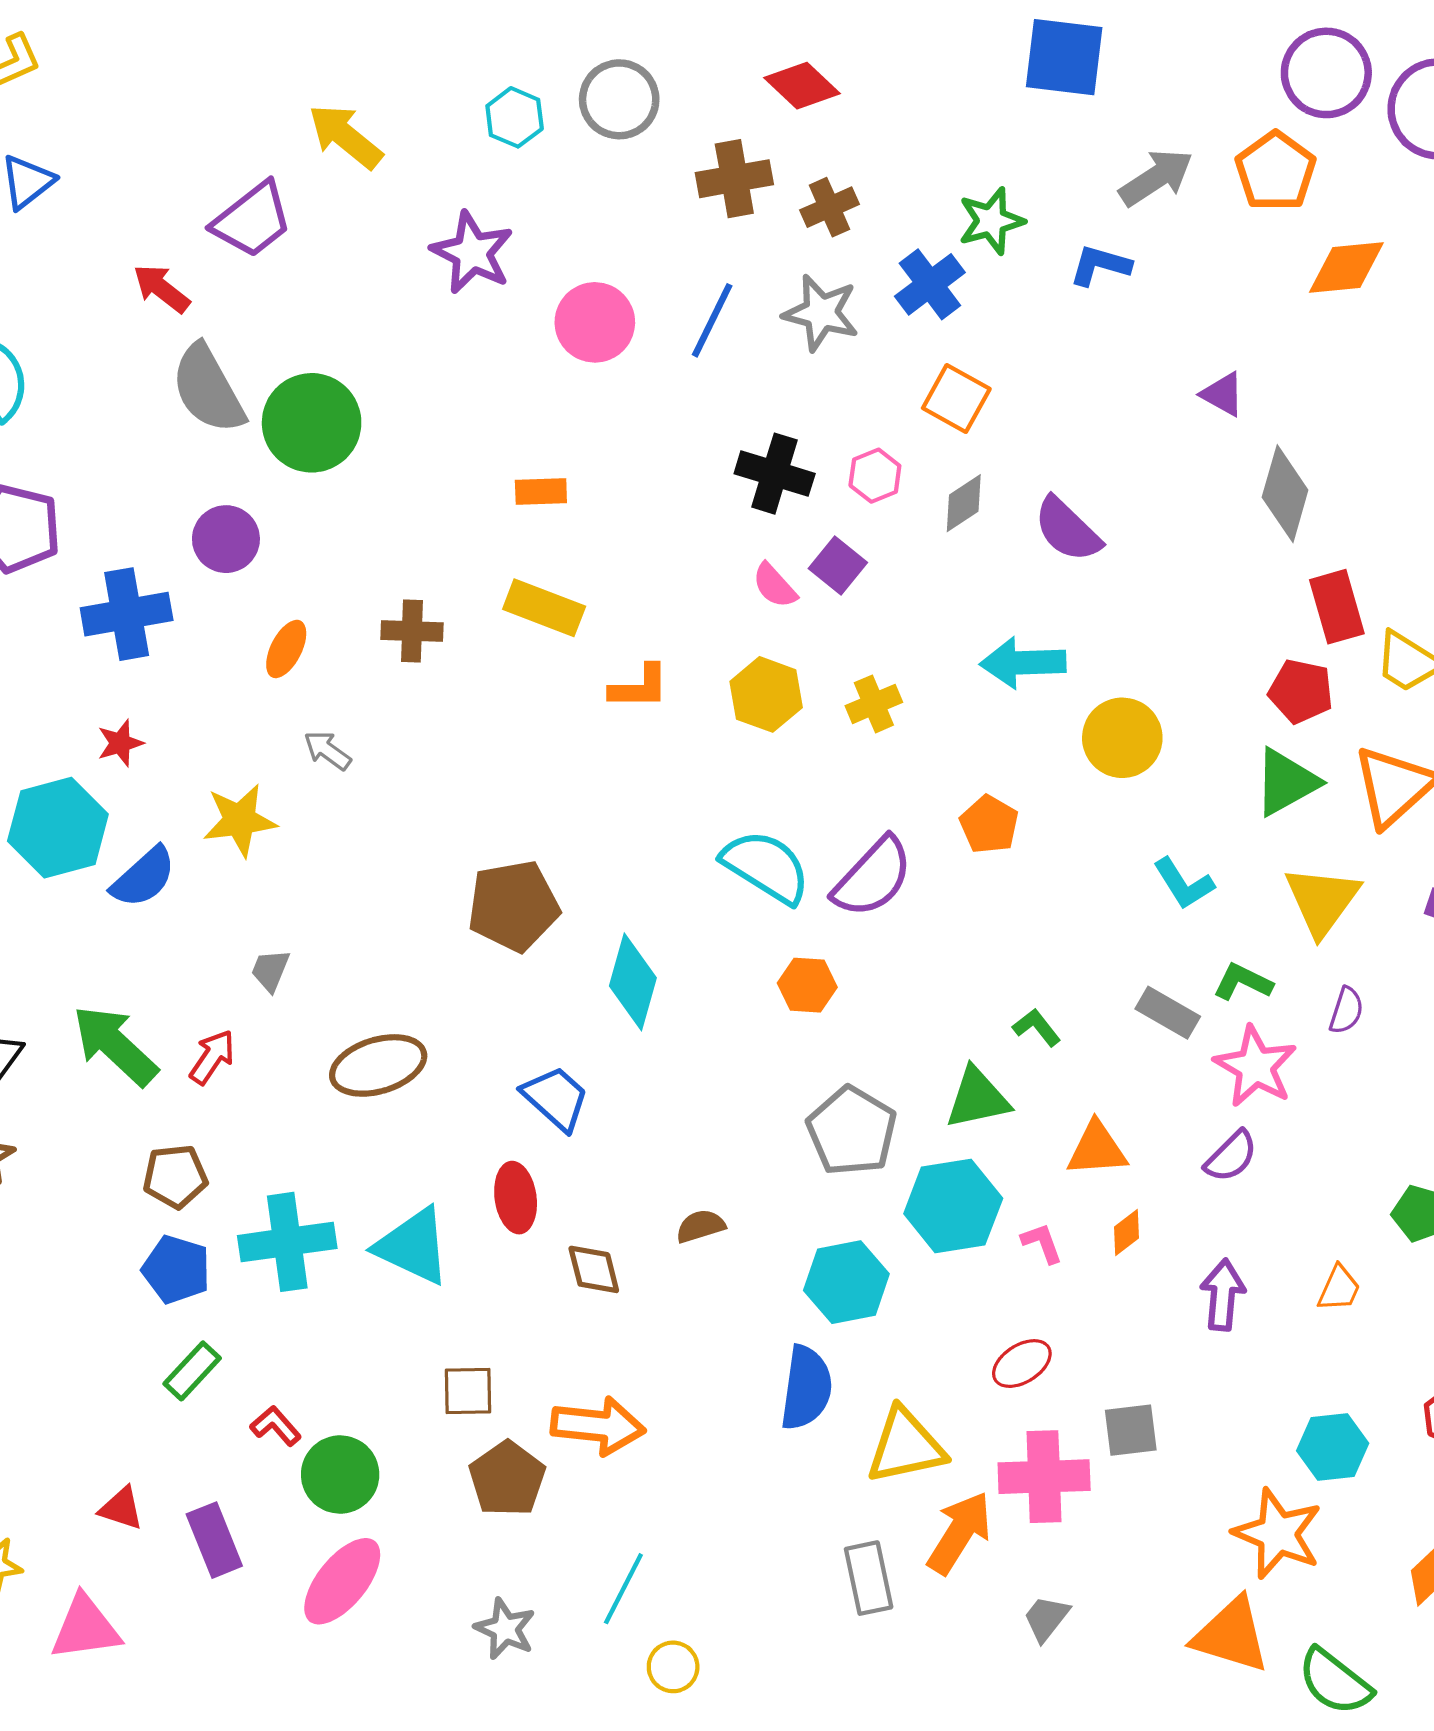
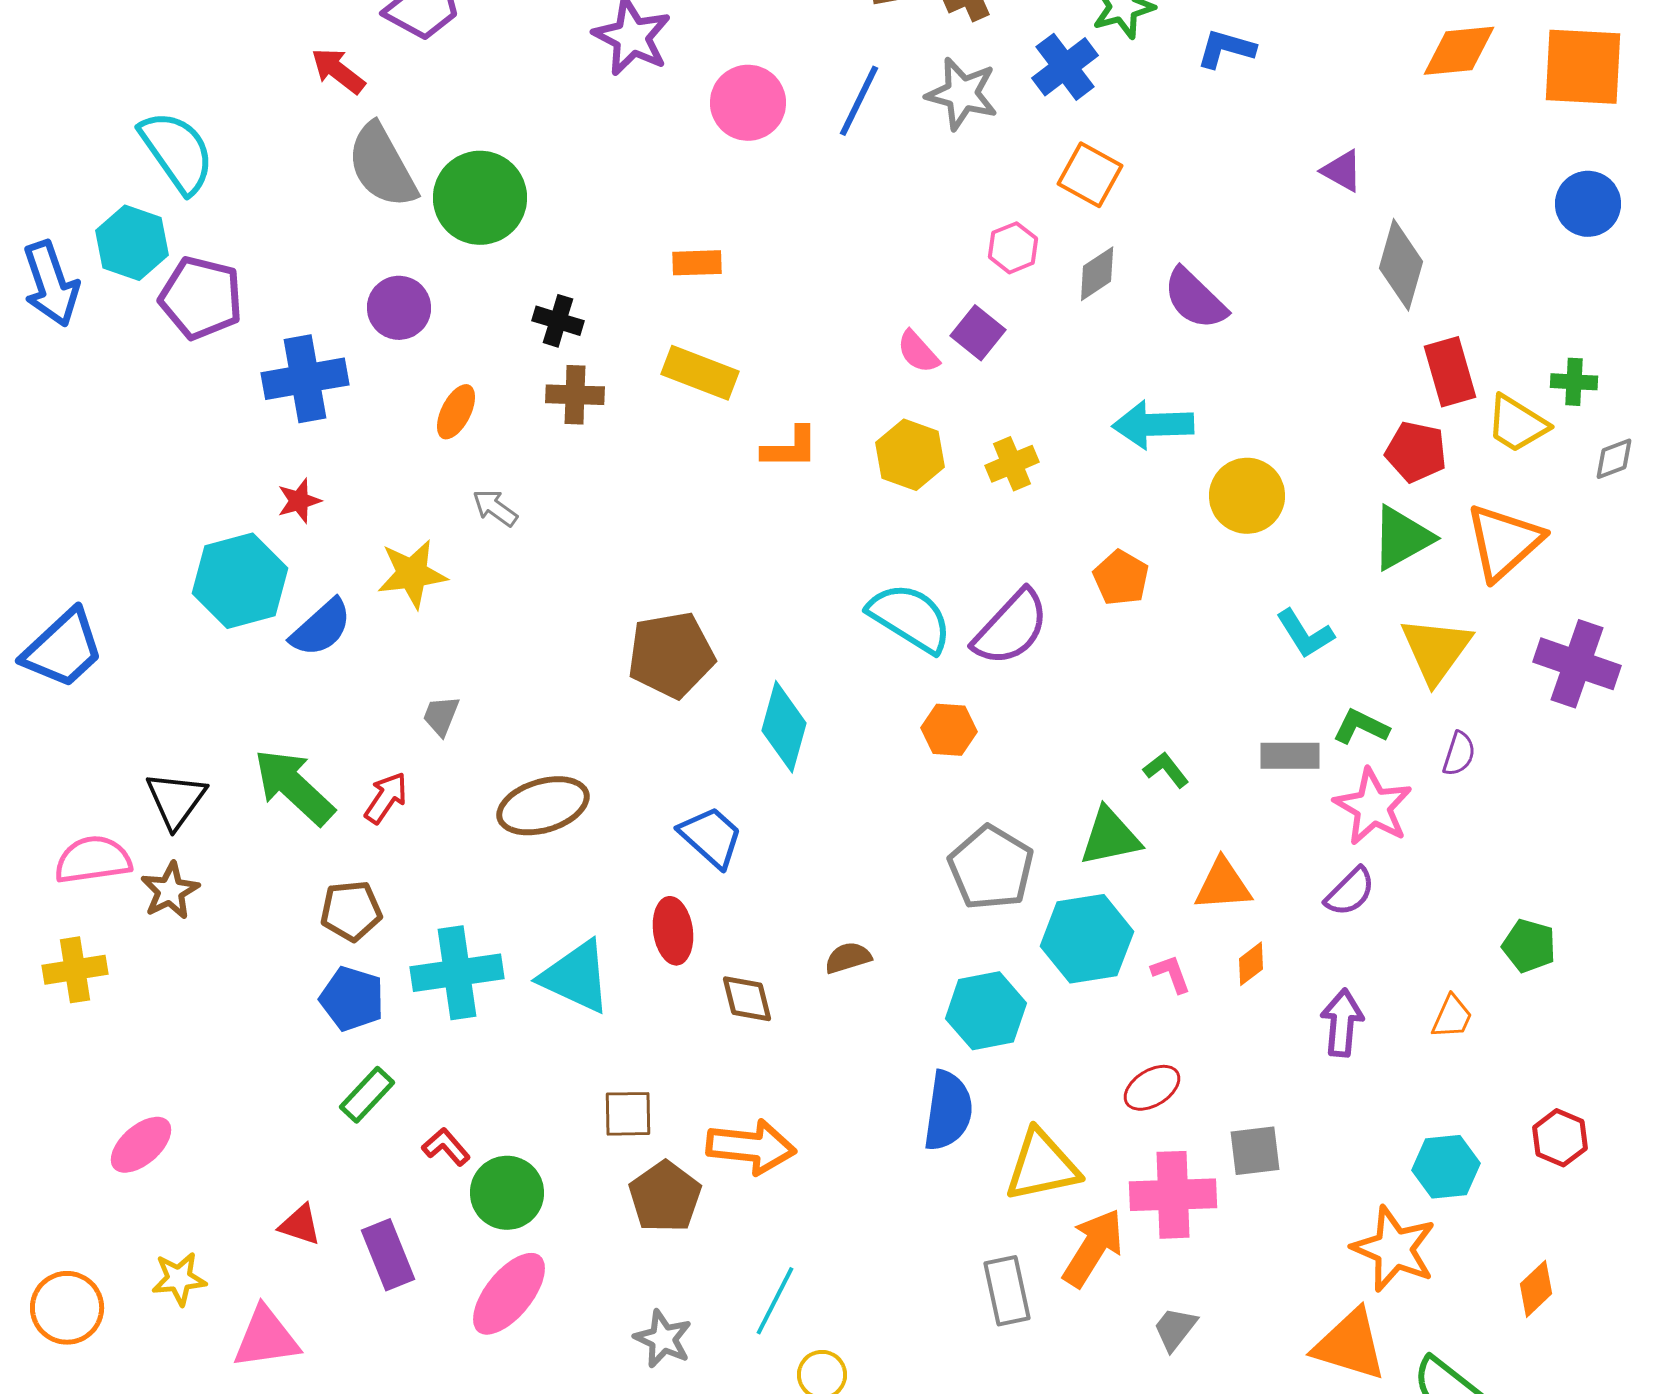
black cross: (775, 474) -> (558, 321), moved, size x0.7
gray rectangle: (1168, 1013) -> (1290, 756), turned -30

